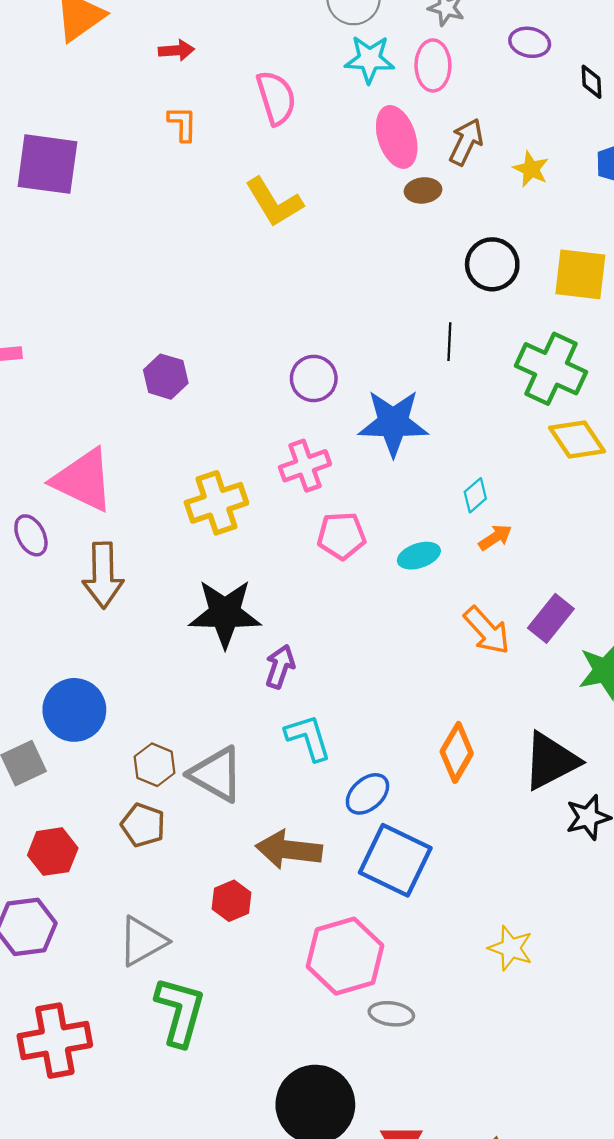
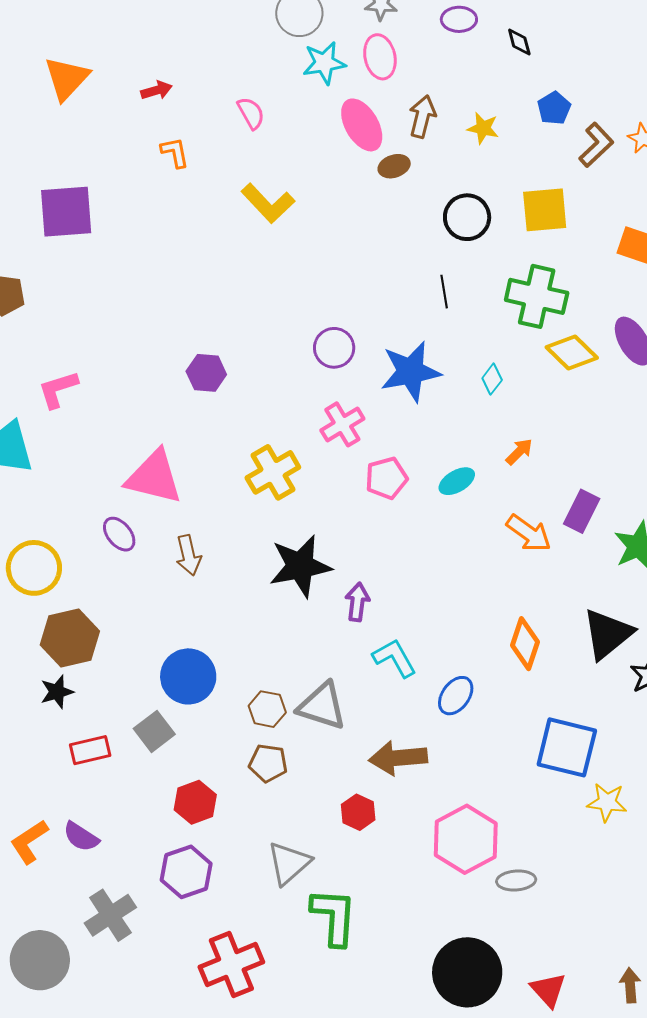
pink semicircle: (276, 98) -> (251, 113), size x0.7
cyan diamond: (475, 495) -> (492, 379), moved
brown arrow: (103, 575) -> (188, 555), size x0.7
blue square: (395, 860) -> (567, 747), moved

